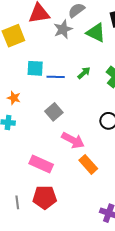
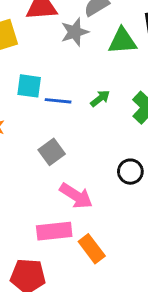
green triangle: (96, 33) -> (122, 41), turned -35
pink rectangle: (41, 164) -> (54, 231), moved, turned -35
orange rectangle: (88, 164) -> (92, 249), moved

